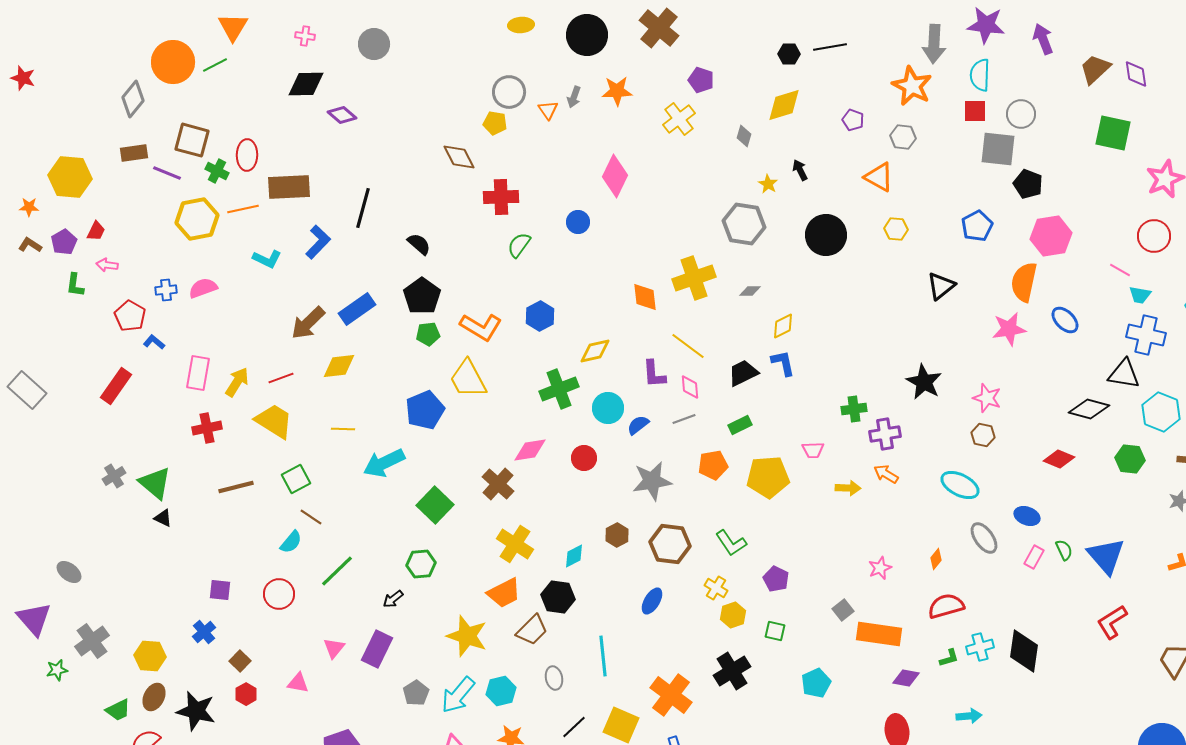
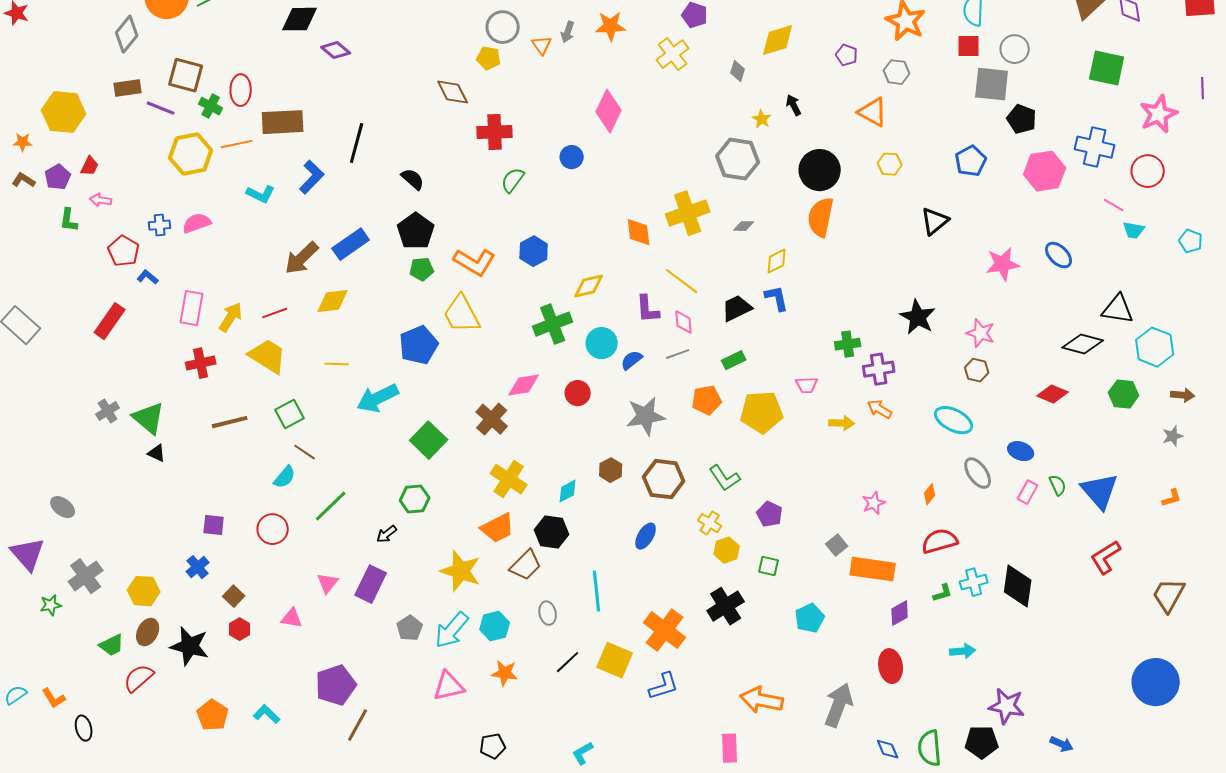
orange semicircle: (1024, 282) -> (821, 217), moved
blue cross: (1146, 335) -> (1095, 147), moved
purple diamond: (906, 678) -> (900, 613), turned -40

